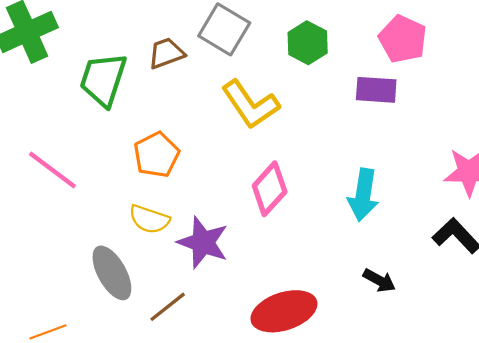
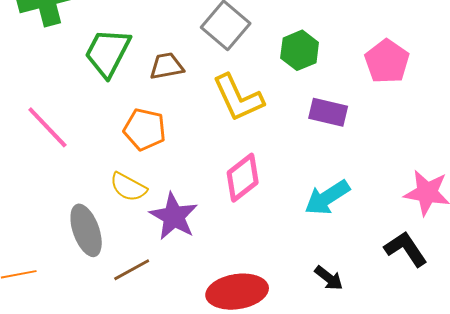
brown trapezoid: (166, 53) -> (167, 66), moved
purple rectangle: (376, 90) -> (328, 112), moved
orange pentagon: (156, 155) -> (145, 129), turned 30
cyan arrow: (363, 195) -> (327, 197), turned 39

